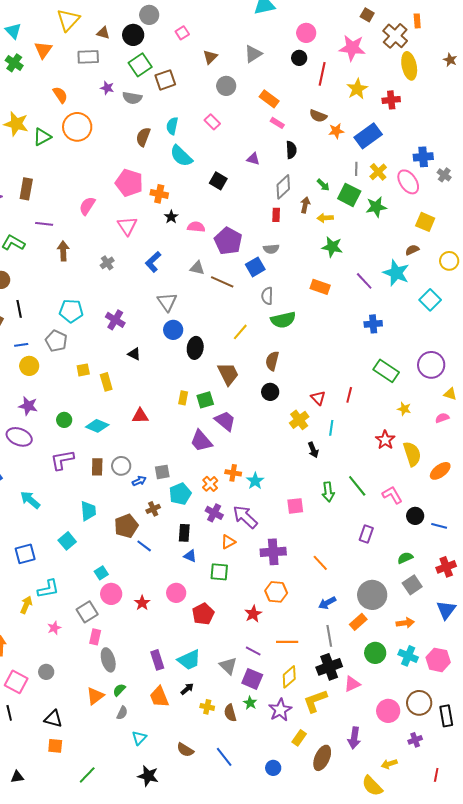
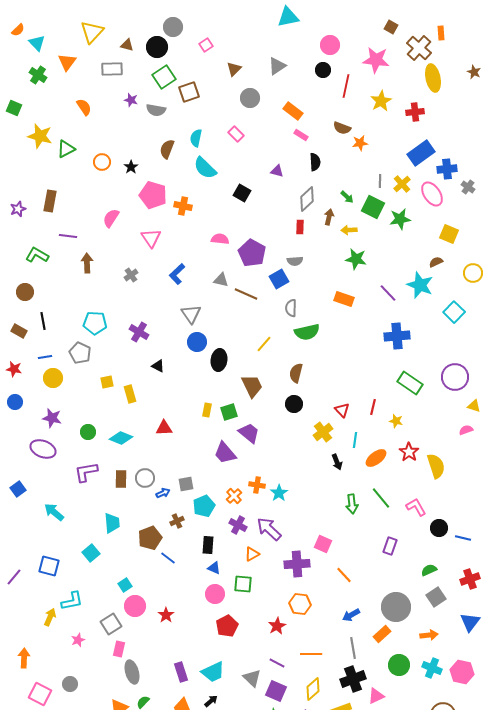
orange circle: (77, 127) -> (102, 162), moved, size x0.6
blue rectangle: (368, 136) -> (421, 153), moved
black star: (171, 217) -> (131, 167), moved
blue cross: (373, 324) -> (397, 336), size x1.4
yellow star: (404, 409) -> (396, 421), moved
orange ellipse: (440, 471) -> (376, 458), moved
pink square: (295, 506) -> (323, 544), moved, turned 30
blue square: (25, 554) -> (49, 566), turned 30
pink circle: (176, 593) -> (215, 594), moved

